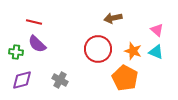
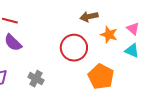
orange star: (133, 51) -> (109, 35), moved

